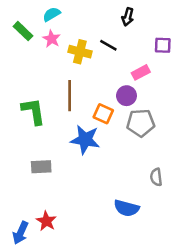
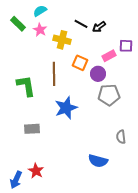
black arrow: (128, 17) -> (99, 27), moved, turned 40
black line: (108, 45) -> (81, 24), moved
purple square: (163, 45) -> (126, 46), moved
orange square: (103, 114) -> (80, 63), moved
blue star: (85, 140) -> (66, 108), turned -30

